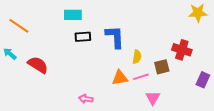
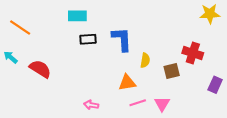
pink line: (141, 77) -> (138, 103), moved

